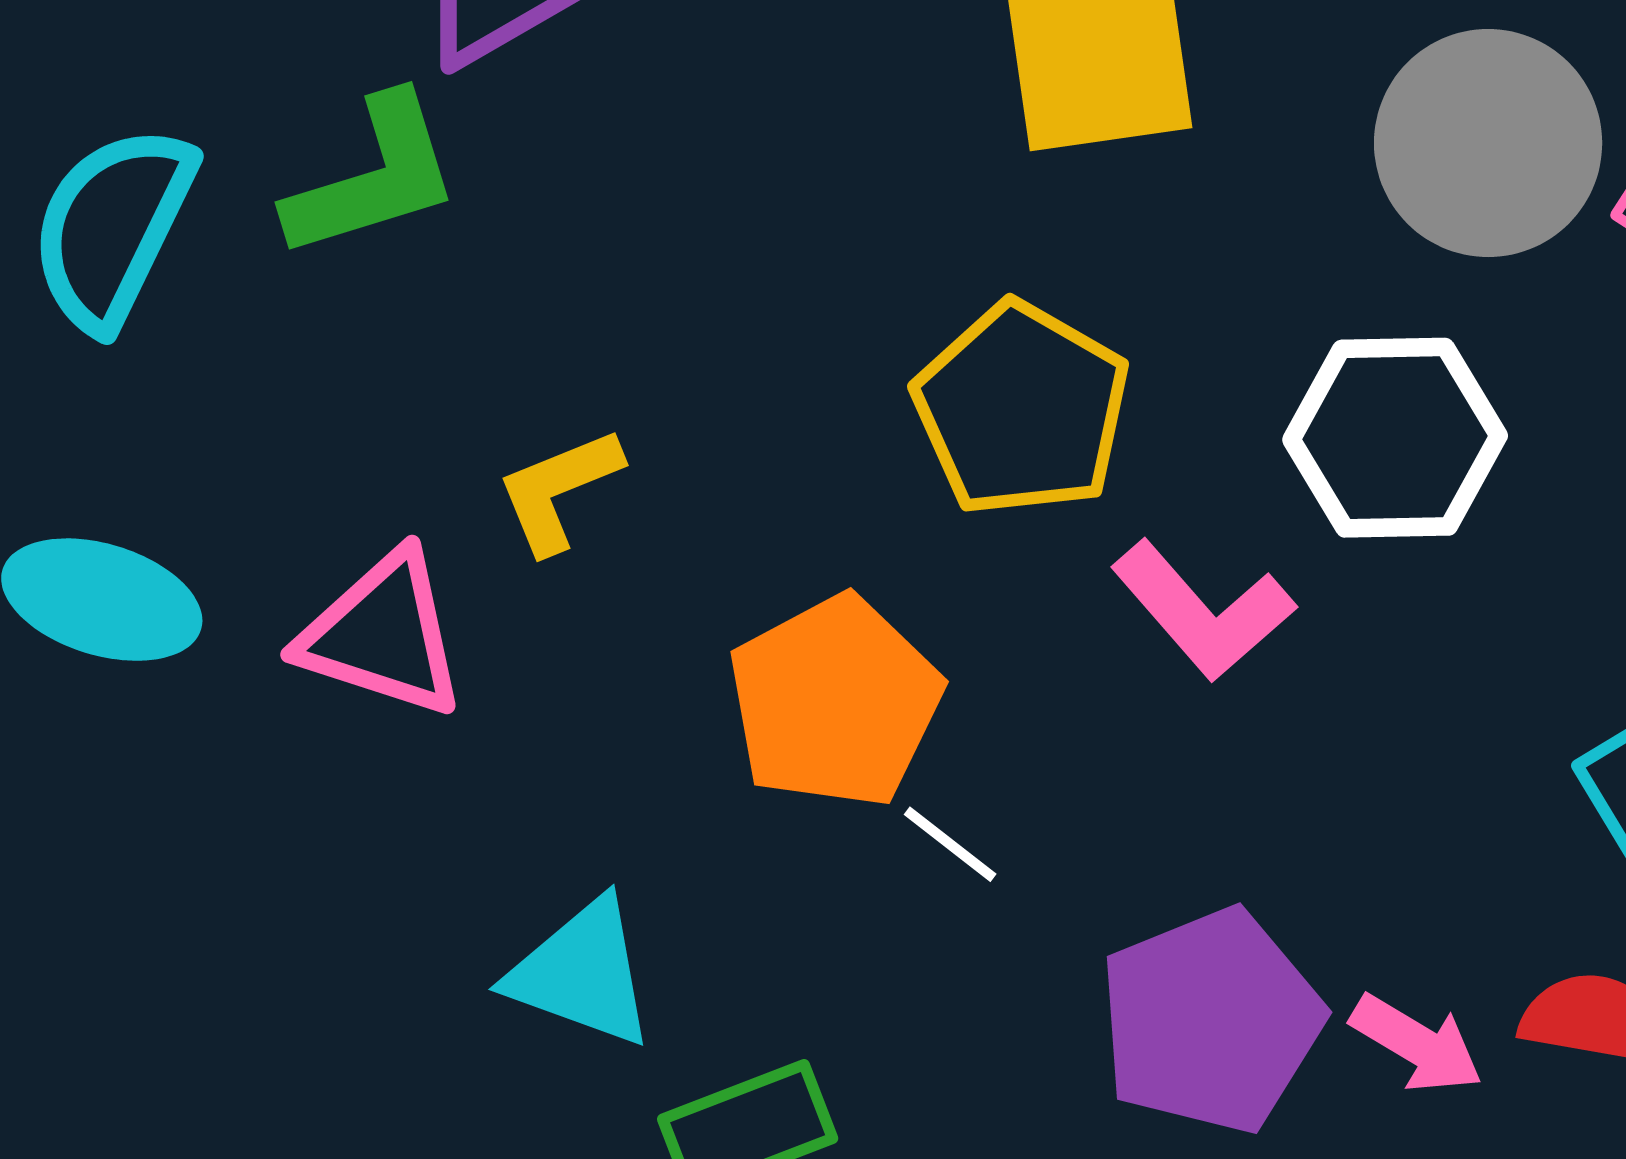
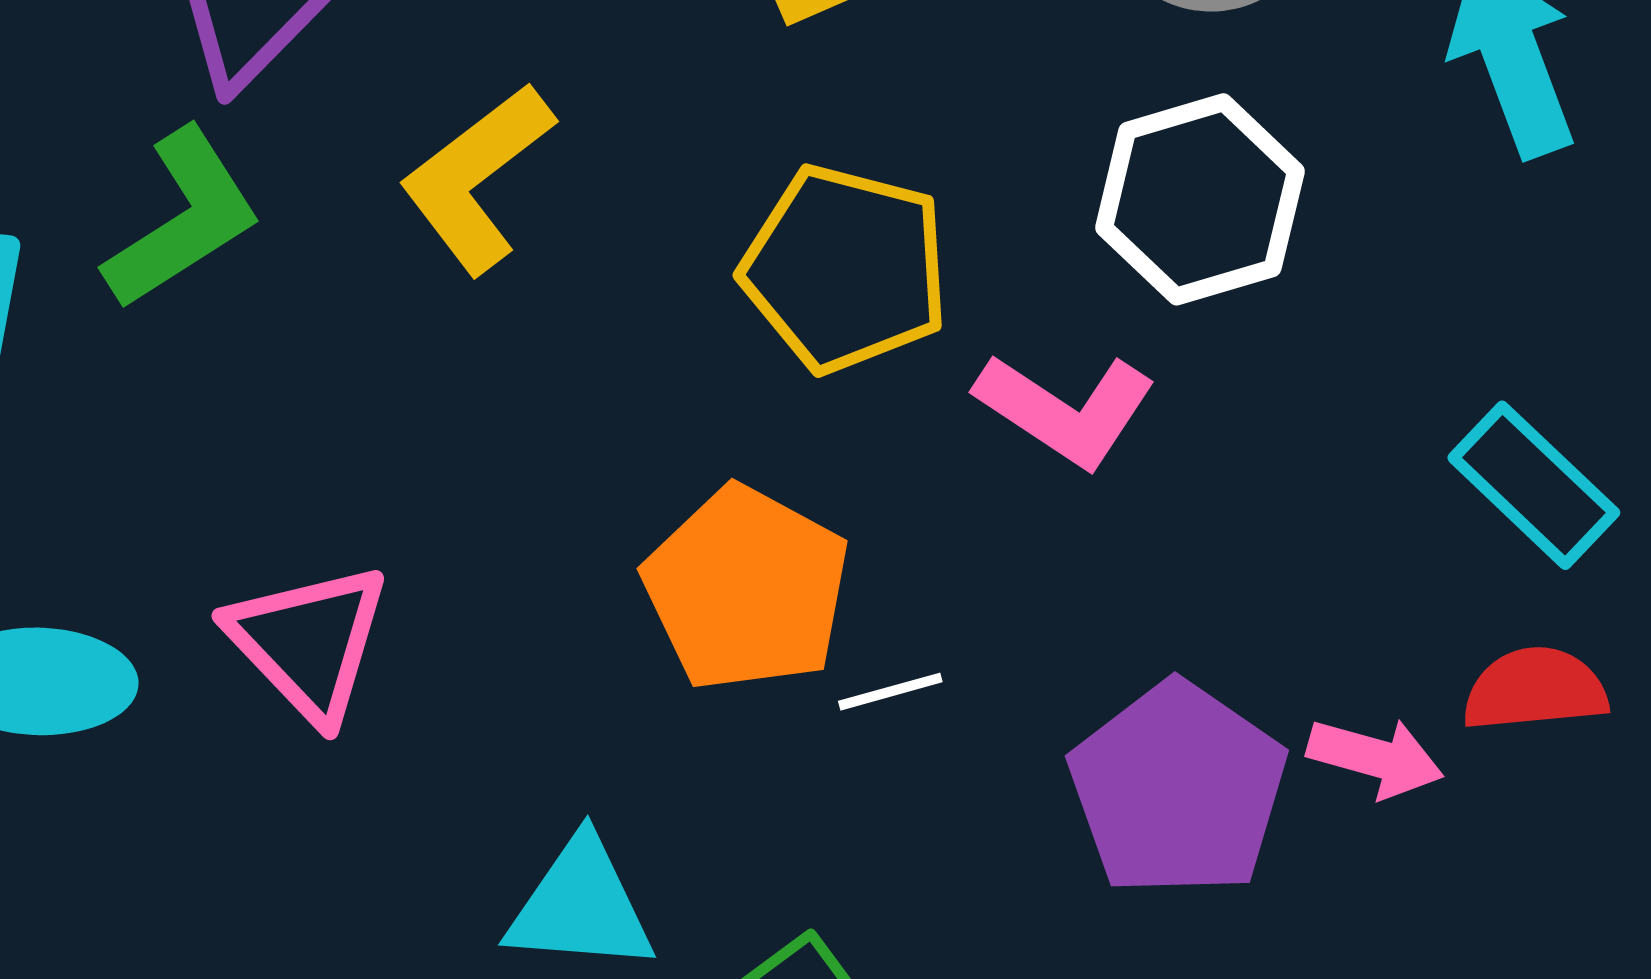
yellow L-shape: (559, 490) -> (477, 178), moved, size x1.4
pink triangle: (383, 635) -> (309, 642), turned 44
white line: (950, 844) -> (890, 692), turned -38

